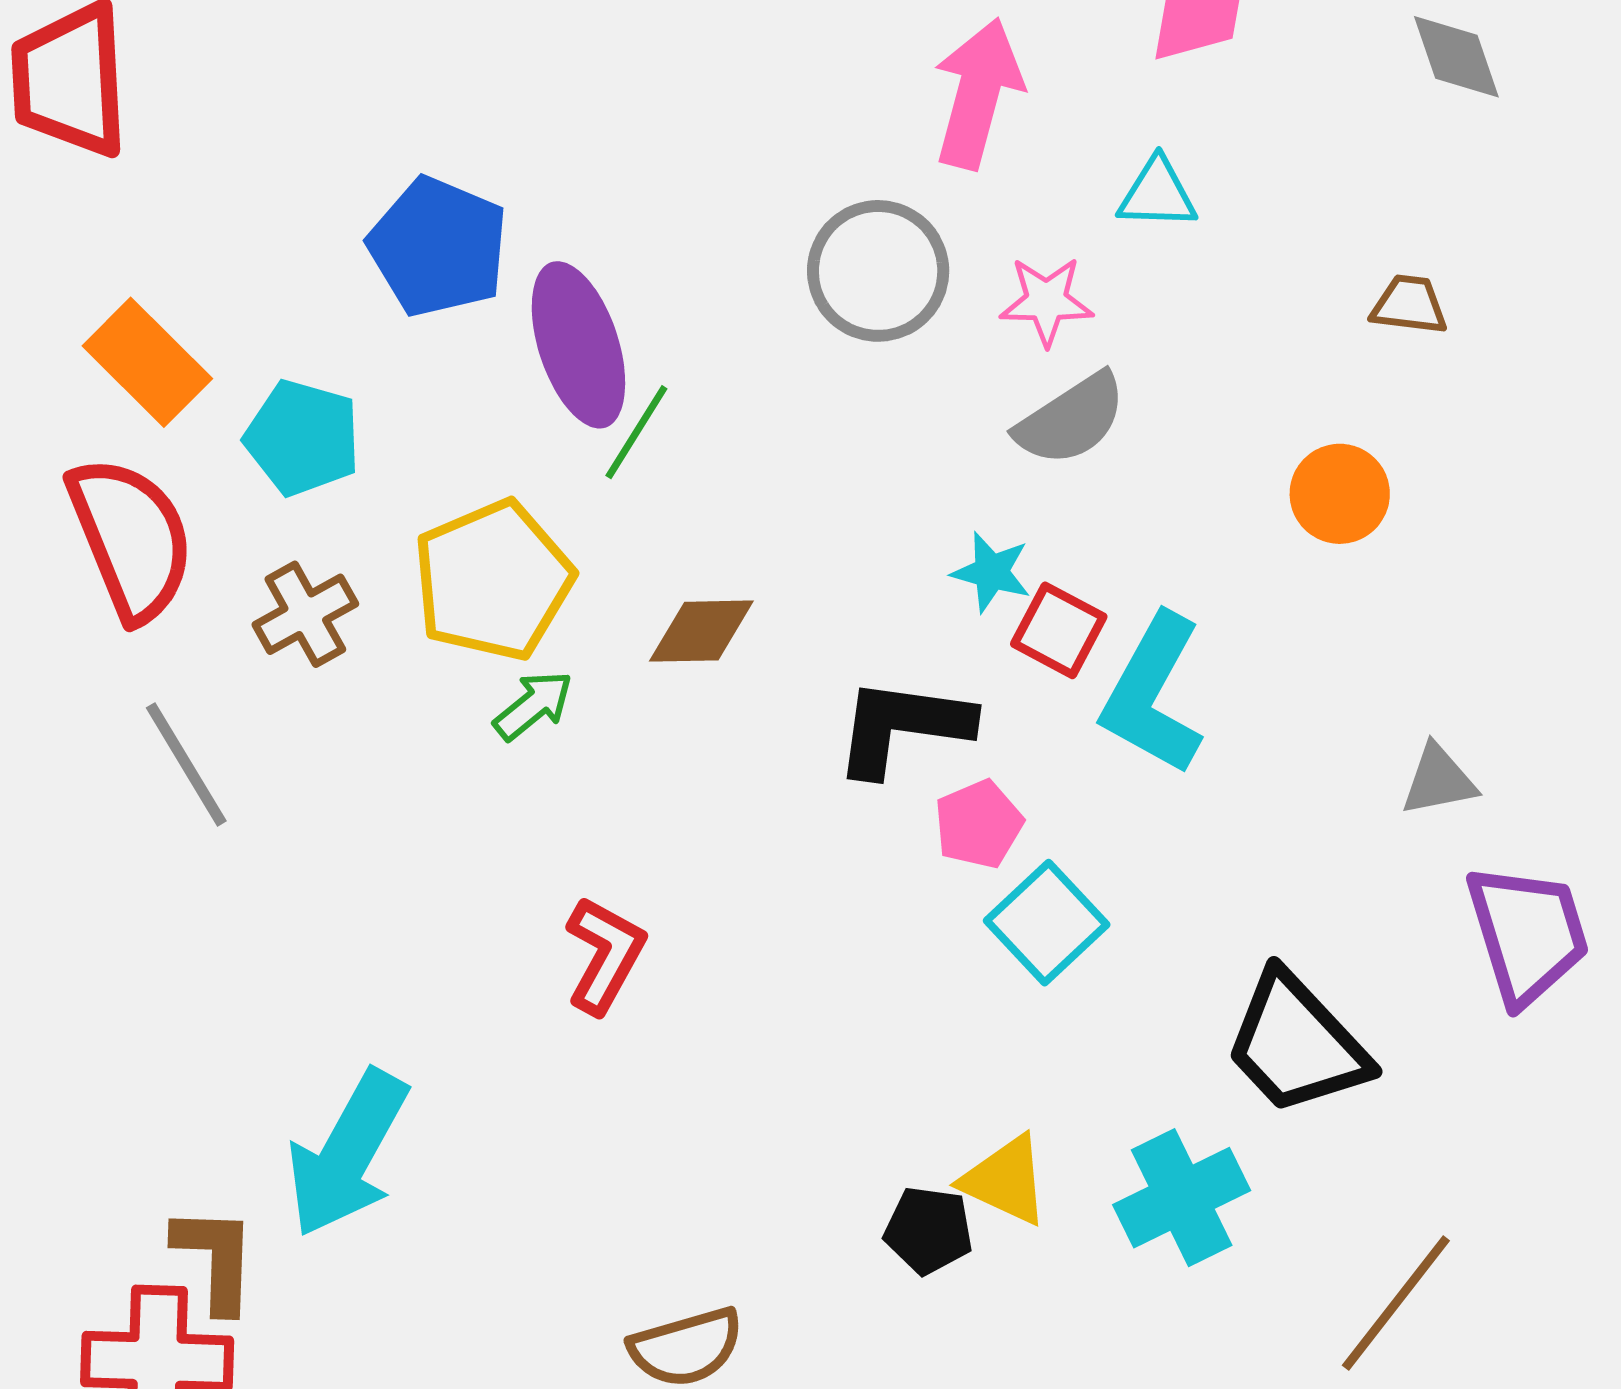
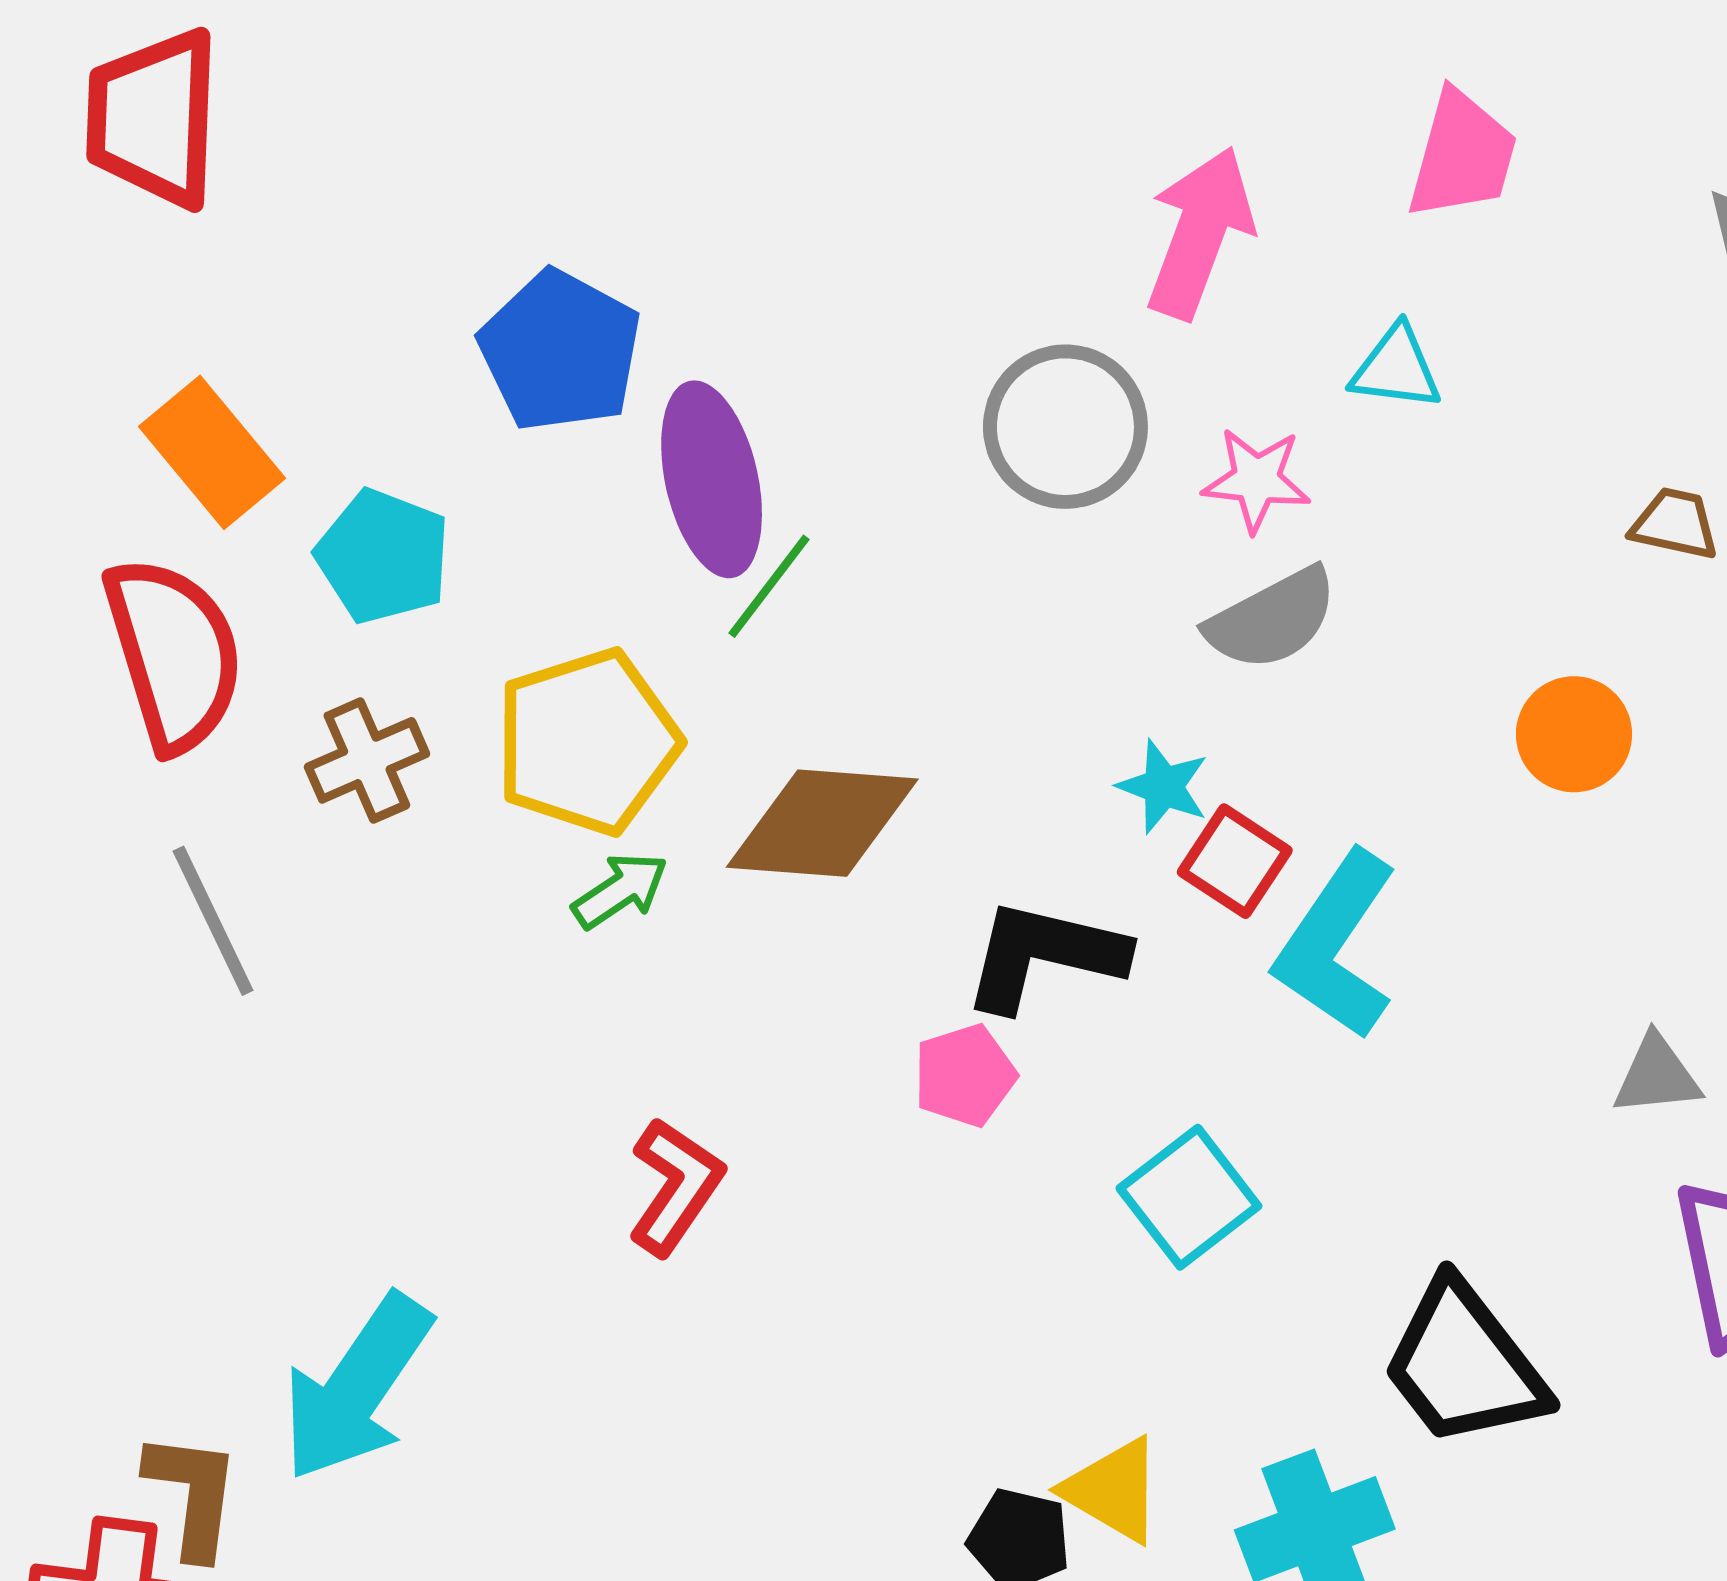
brown diamond: (701, 631) -> (822, 823), size x1.5
pink pentagon: (979, 824) -> (965, 1075), moved

